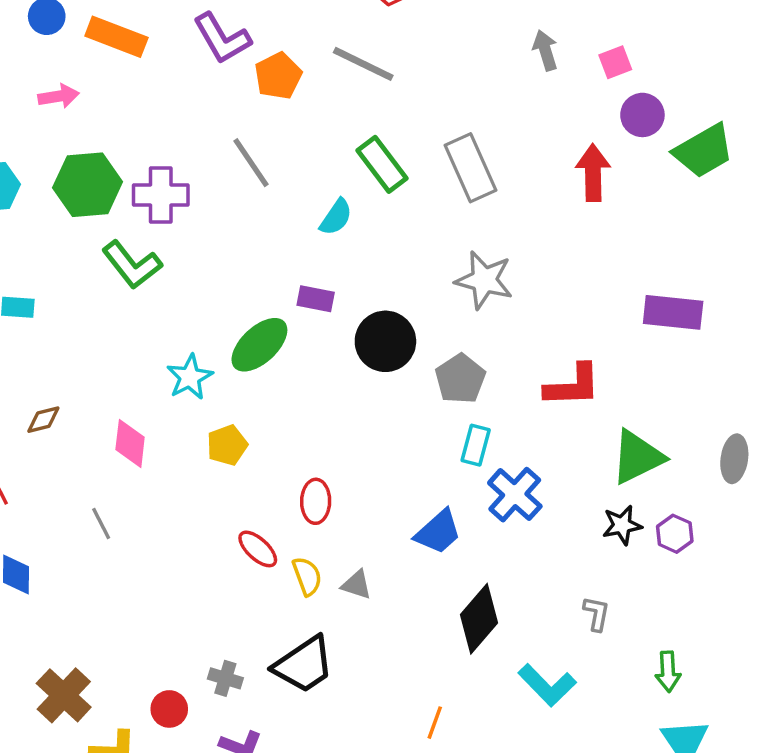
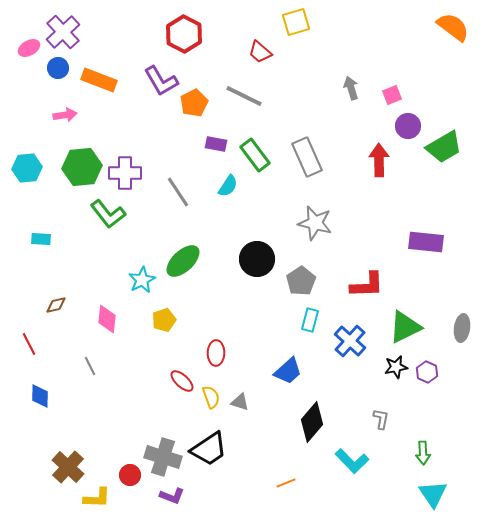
gray line: (251, 163) -> (178, 192), moved
purple rectangle: (316, 299) -> (216, 144), moved
blue cross: (515, 495) -> (350, 341), moved
gray cross: (225, 678) -> (163, 457), size x1.8
orange line: (435, 723) -> (286, 483), turned 48

